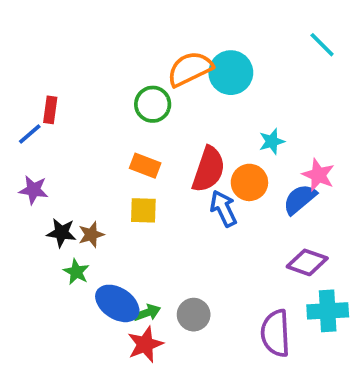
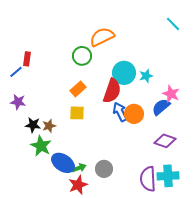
cyan circle: (231, 73) -> (124, 73), moved
orange rectangle: (145, 166) -> (78, 89), turned -63
orange circle: (249, 182) -> (134, 114), moved
green star: (76, 272) -> (41, 146), size x1.5
cyan cross: (328, 311) -> (168, 176), moved

